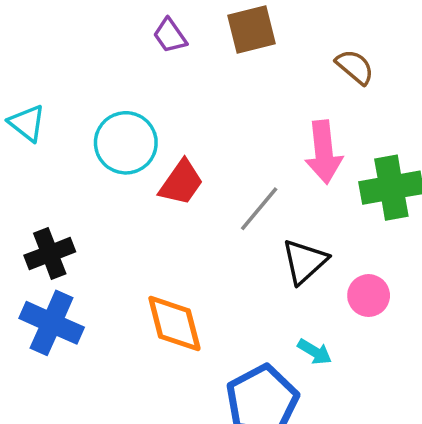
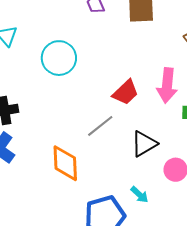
red trapezoid: (181, 183) -> (126, 92), moved
gray line: (259, 209) -> (100, 126), moved

